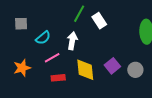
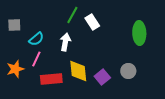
pink line: (52, 58) -> (36, 59), moved, turned -35
purple square: (112, 66) -> (102, 77), moved
red rectangle: (58, 78) -> (51, 79), size x1.5

